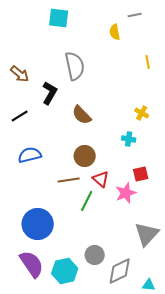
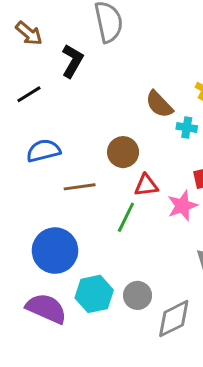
brown semicircle: (82, 115) -> (159, 104), moved
red triangle: (101, 179) -> (146, 185), turned -48
brown line: (69, 180) -> (80, 187), moved
purple semicircle: (32, 264) -> (46, 308), turned -32
cyan hexagon: (65, 271) -> (94, 294), moved

